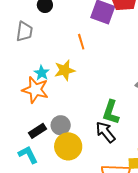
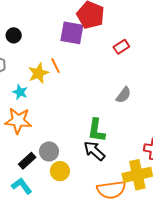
yellow star: (65, 70) -> (38, 73), moved
cyan star: (42, 73) -> (20, 92), moved
yellow circle: (68, 146) -> (60, 171), size x0.7

